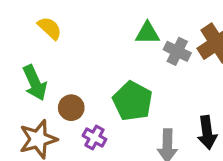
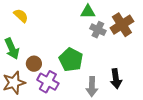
green triangle: (147, 33) -> (88, 12), moved
purple cross: (94, 138) -> (48, 82), size x1.5

